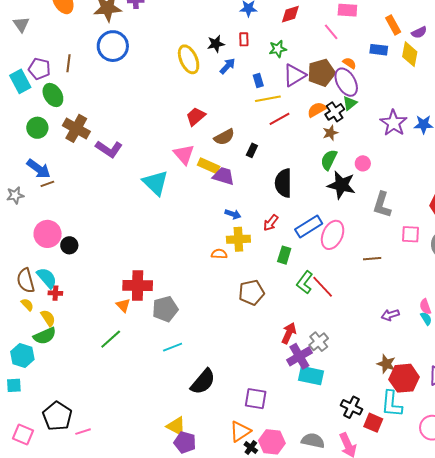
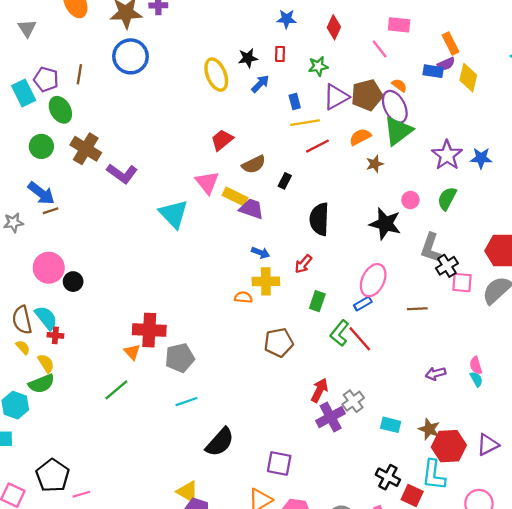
red diamond: (290, 14) -> (334, 27), turned -50
purple semicircle: (419, 32) -> (446, 64), moved
green triangle: (350, 103) -> (398, 131), size x1.8
black cross: (335, 112) -> (447, 266), moved
green semicircle: (329, 160) -> (447, 198), moved
blue rectangle: (309, 226) -> (363, 304), moved, size x0.6
cyan rectangle: (311, 376) -> (391, 425), moved, size x0.7

